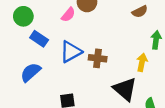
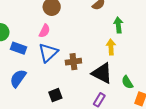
pink semicircle: (68, 15) -> (45, 31), moved
brown cross: (98, 58) -> (73, 62), moved

